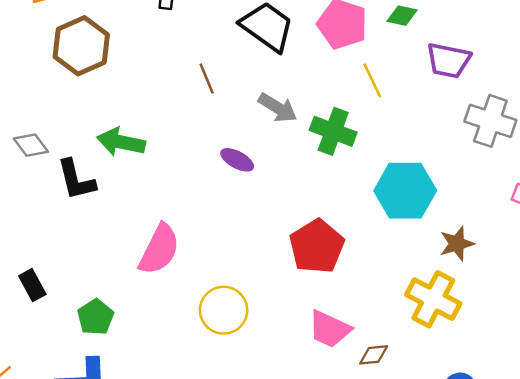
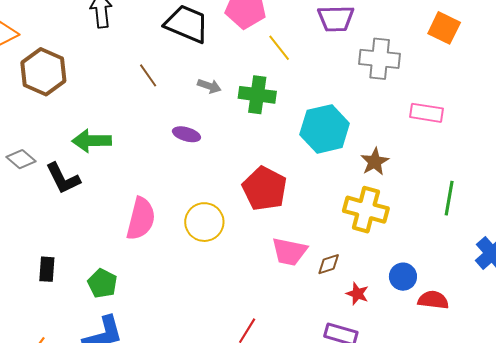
gray arrow: (278, 108) -> (209, 86), size x0.7
black rectangle: (32, 285) -> (47, 269), turned 45
yellow circle: (224, 310) -> (204, 222), moved

